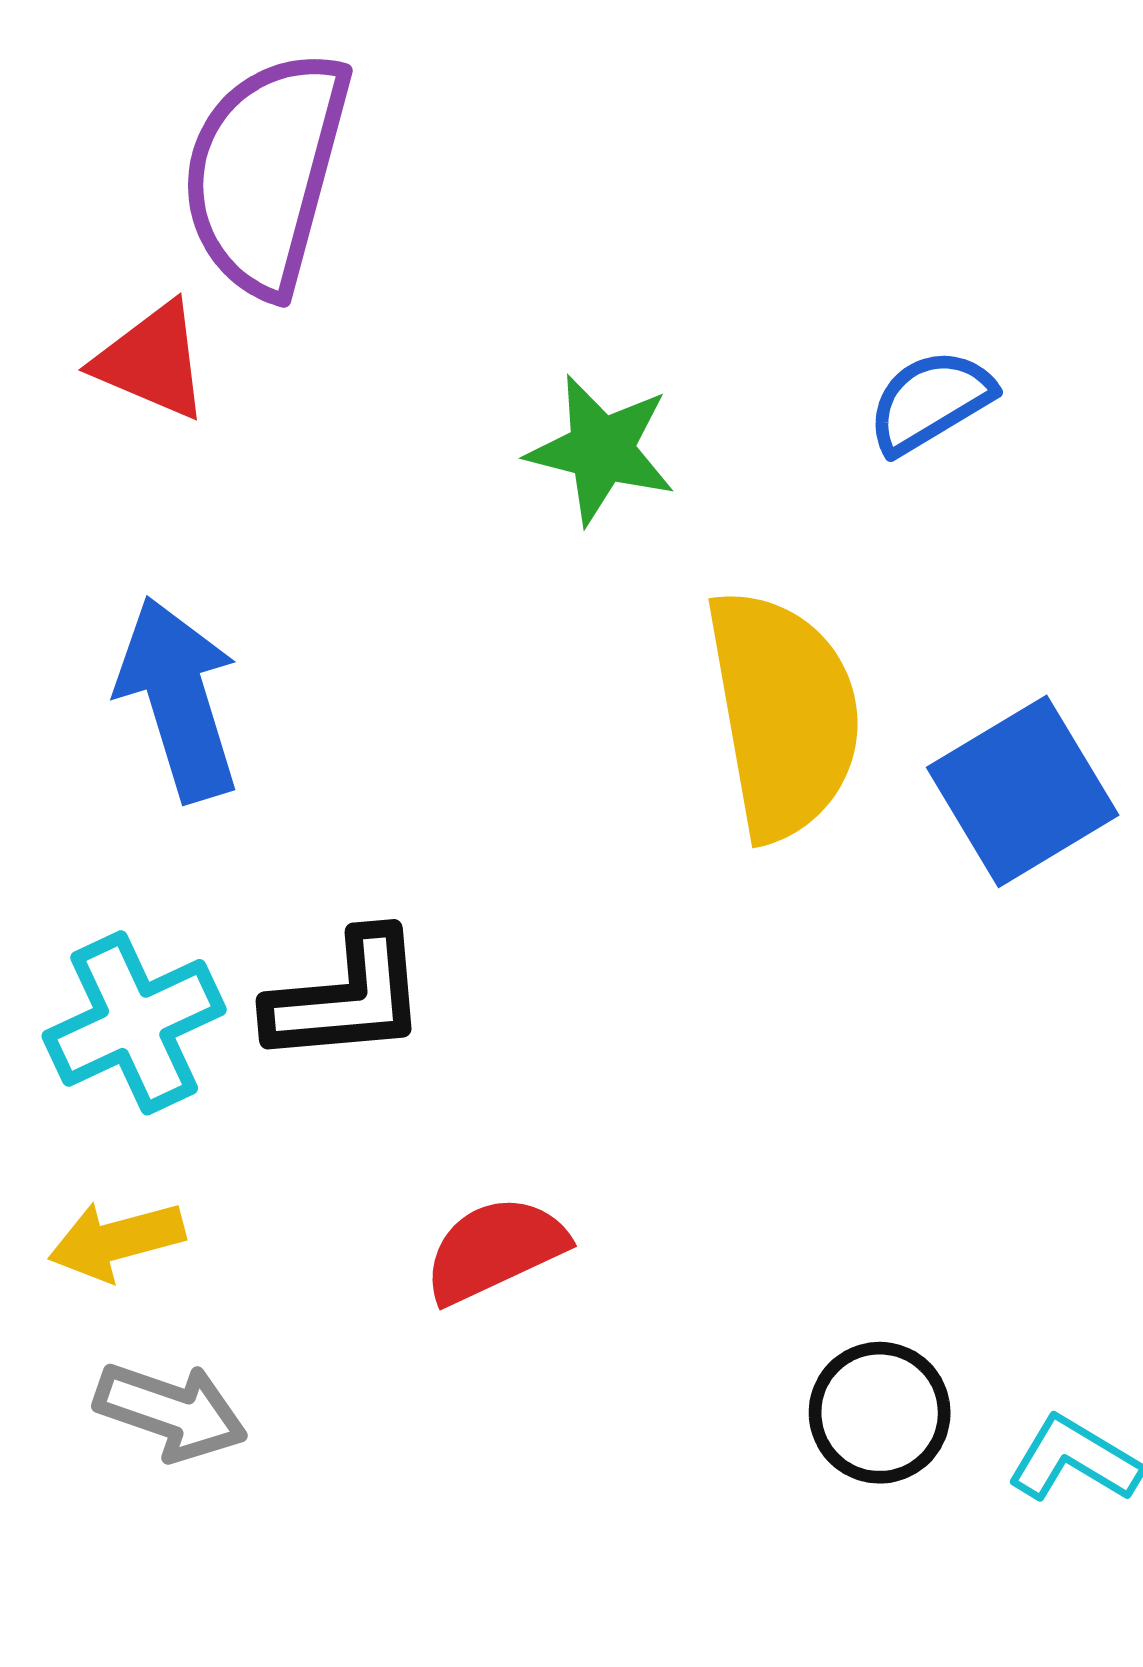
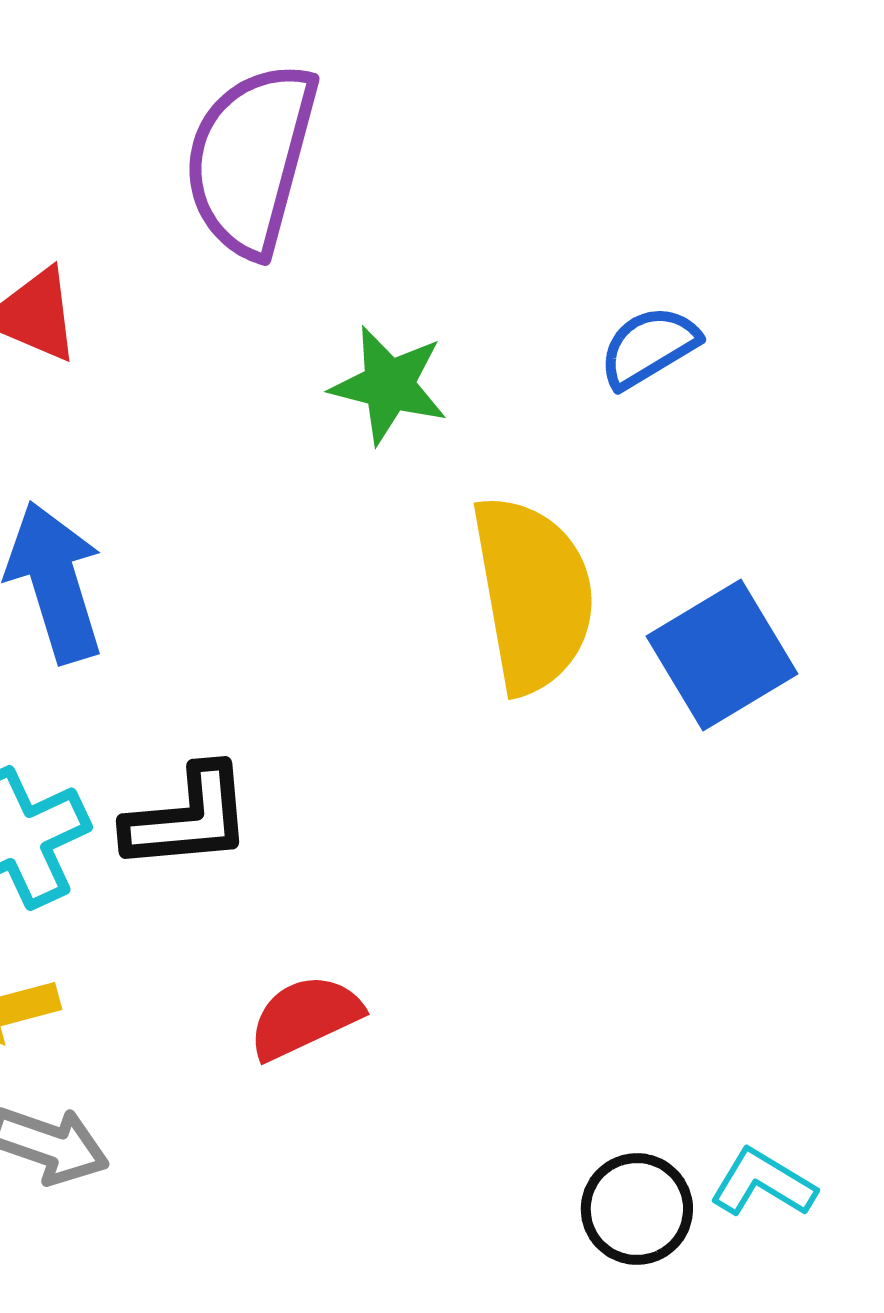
purple semicircle: (266, 172) -> (251, 159), moved
black circle: (880, 1413) -> (637, 1209), moved

